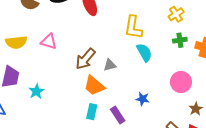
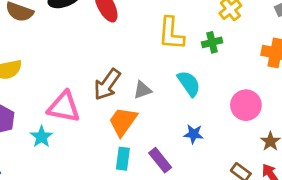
green cross: (180, 40) -> (212, 42), moved
pink triangle: (49, 42) -> (64, 107), moved, size x1.4
cyan semicircle: (144, 53) -> (189, 84), moved
orange trapezoid: (94, 86) -> (123, 121), turned 90

